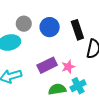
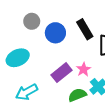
gray circle: (24, 24) -> (32, 21), moved

